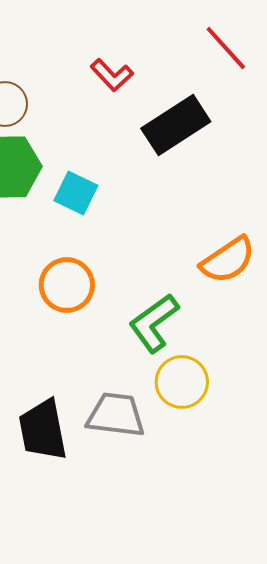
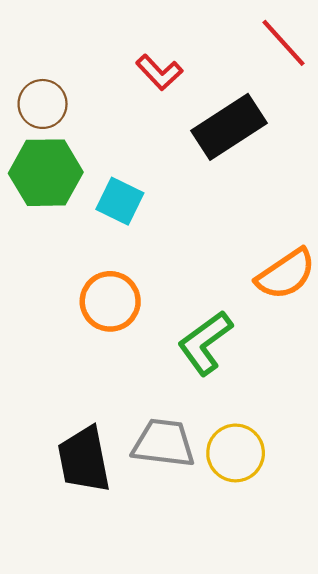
yellow circle: (182, 382) -> (236, 453), moved

